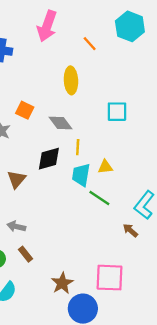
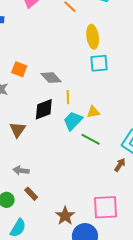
yellow ellipse: (71, 80) -> (93, 37), moved
cyan trapezoid: (81, 175) -> (73, 121), turned 40
brown arrow: (130, 230) -> (120, 165), turned 88

